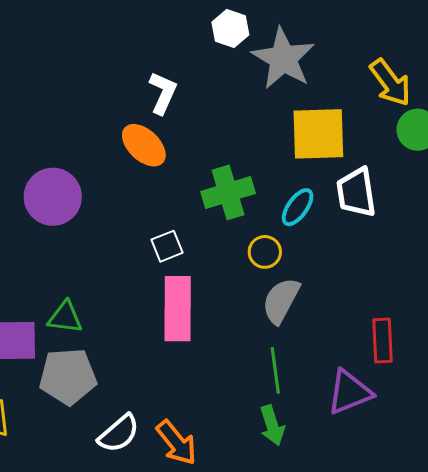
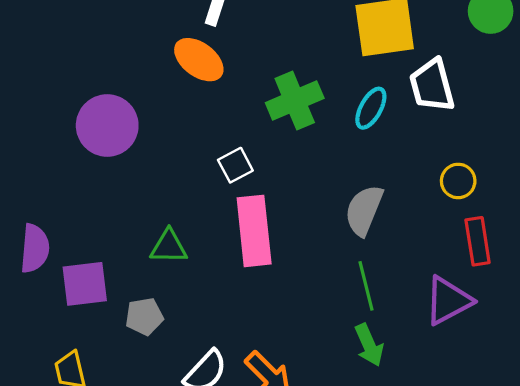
yellow circle: (265, 252) -> (458, 181), moved
green triangle: (65, 317) -> (169, 247), moved
gray pentagon: (68, 376) -> (144, 316), size x0.6

